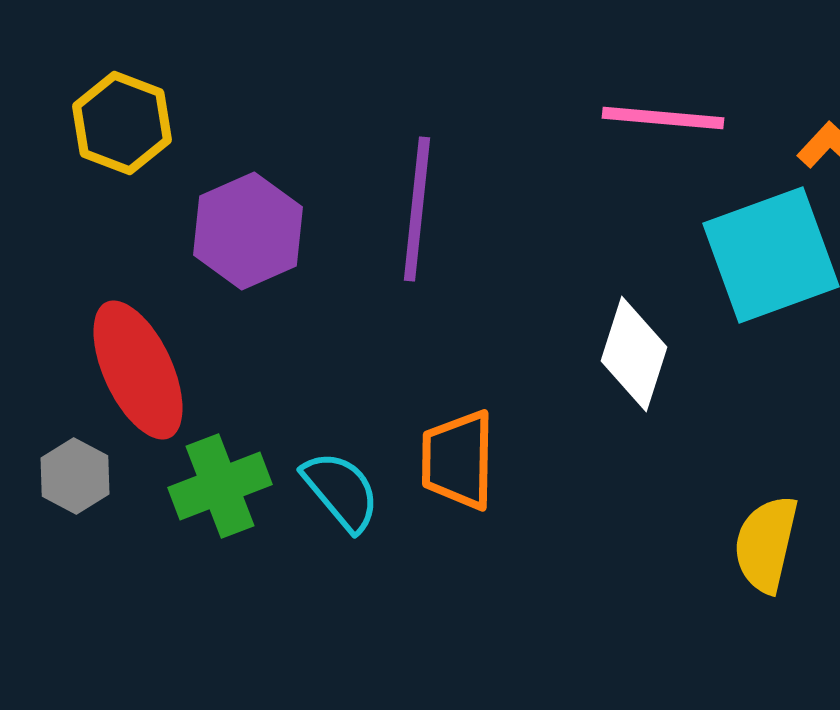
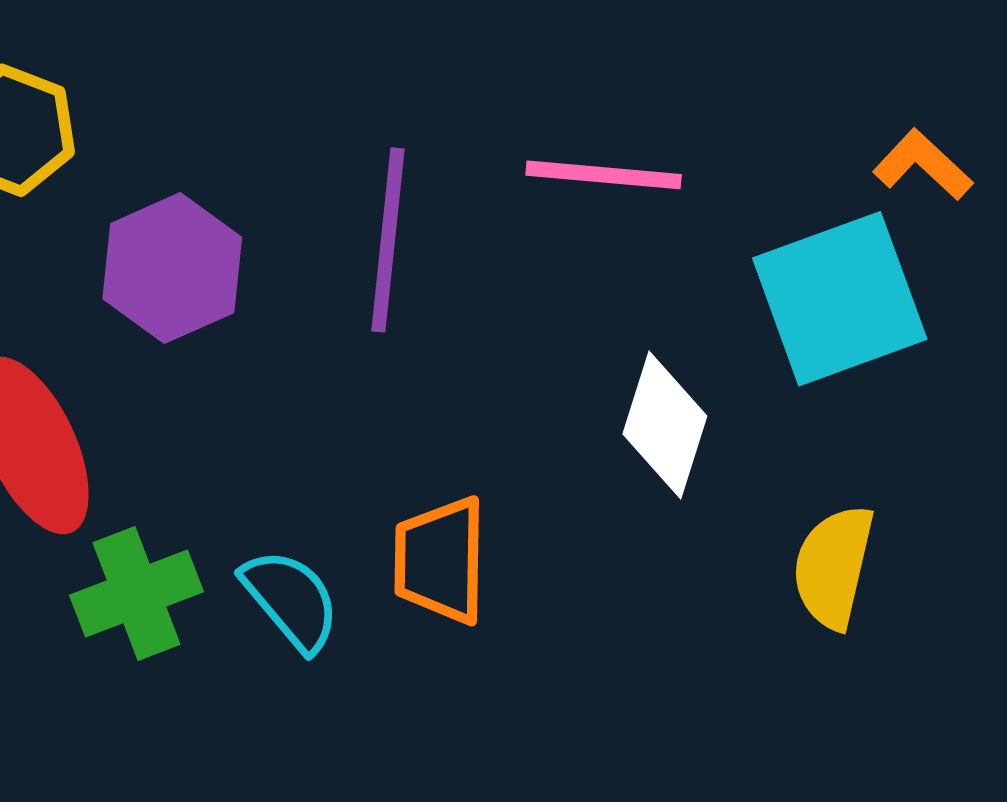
pink line: (663, 118) -> (604, 175), moved
yellow semicircle: (766, 544) -> (833, 567), moved

